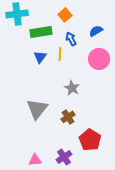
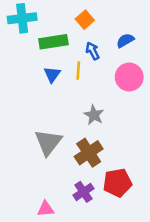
brown cross: (68, 117) -> (89, 153), size x1.5
red pentagon: (90, 140) -> (117, 183), turned 30
purple cross: (64, 157) -> (83, 192), moved

